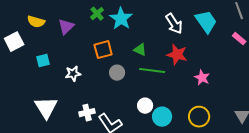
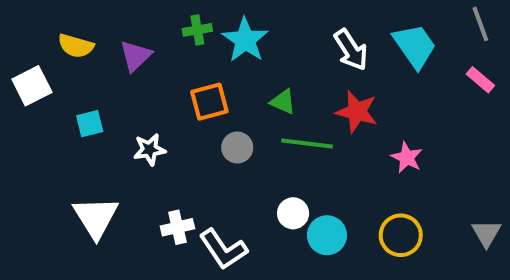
green cross: (97, 14) -> (197, 30), turned 32

